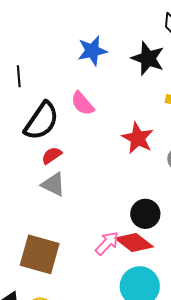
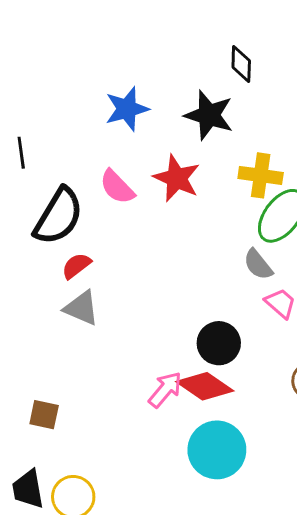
red star: (138, 138) -> (177, 178), moved
brown square: (40, 254) -> (44, 415), moved, size x0.5

